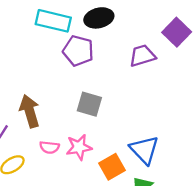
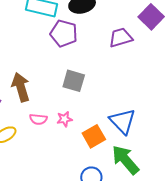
pink star: (79, 147) -> (65, 119), size x0.7

